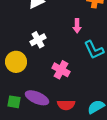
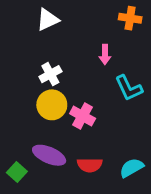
yellow circle: (16, 62) -> (52, 105), moved
green square: (14, 102) -> (17, 172), moved, turned 32

